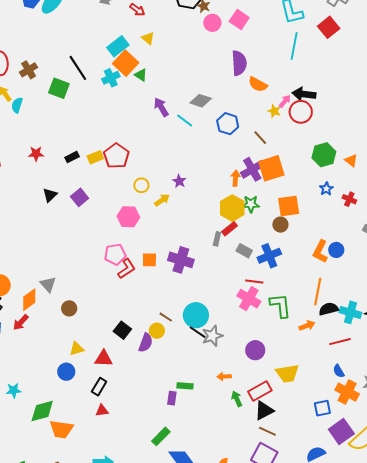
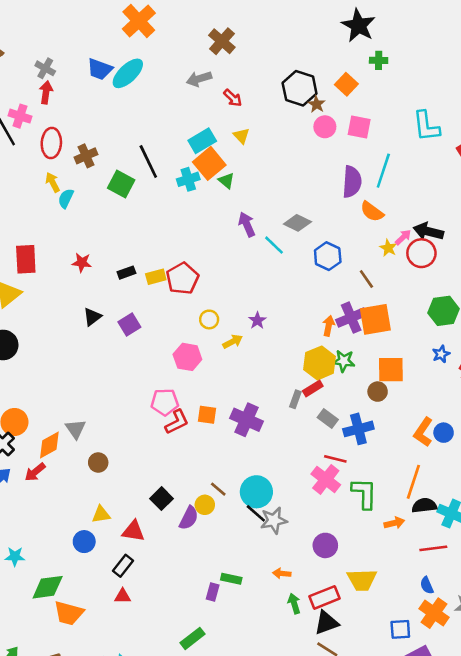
pink square: (239, 20) -> (359, 127), turned -30
cyan line: (294, 46) -> (383, 171), moved

